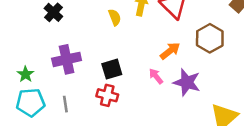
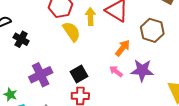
yellow semicircle: (115, 17) -> (71, 32), size x1.5

